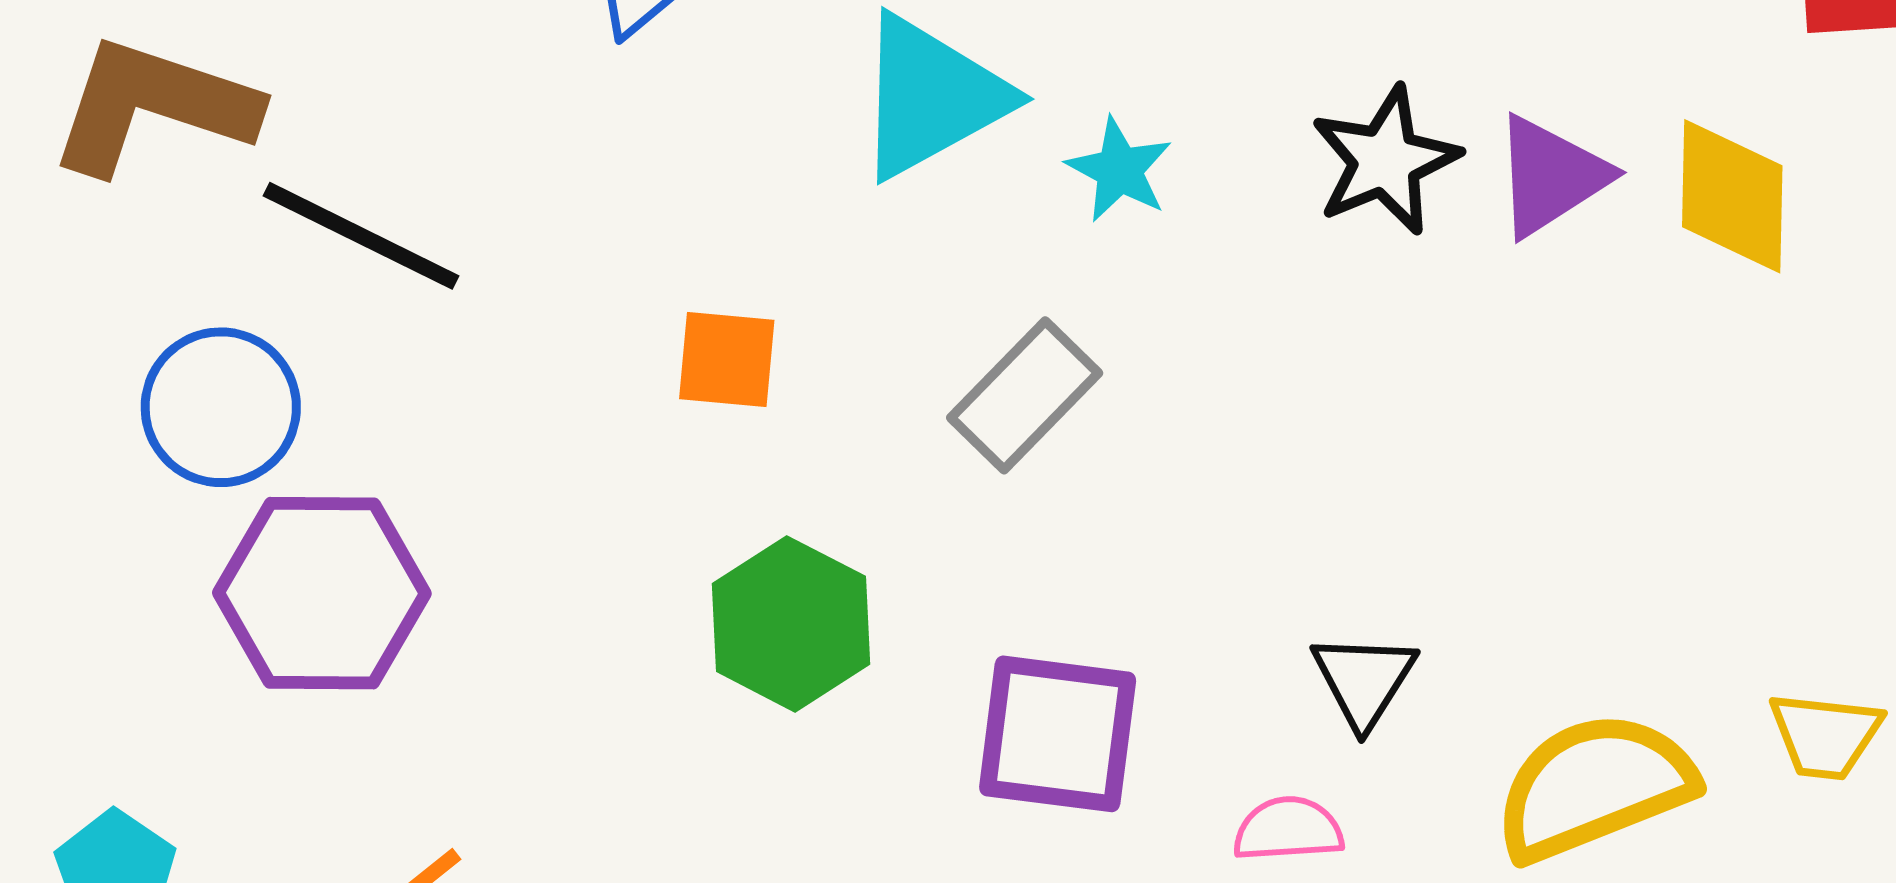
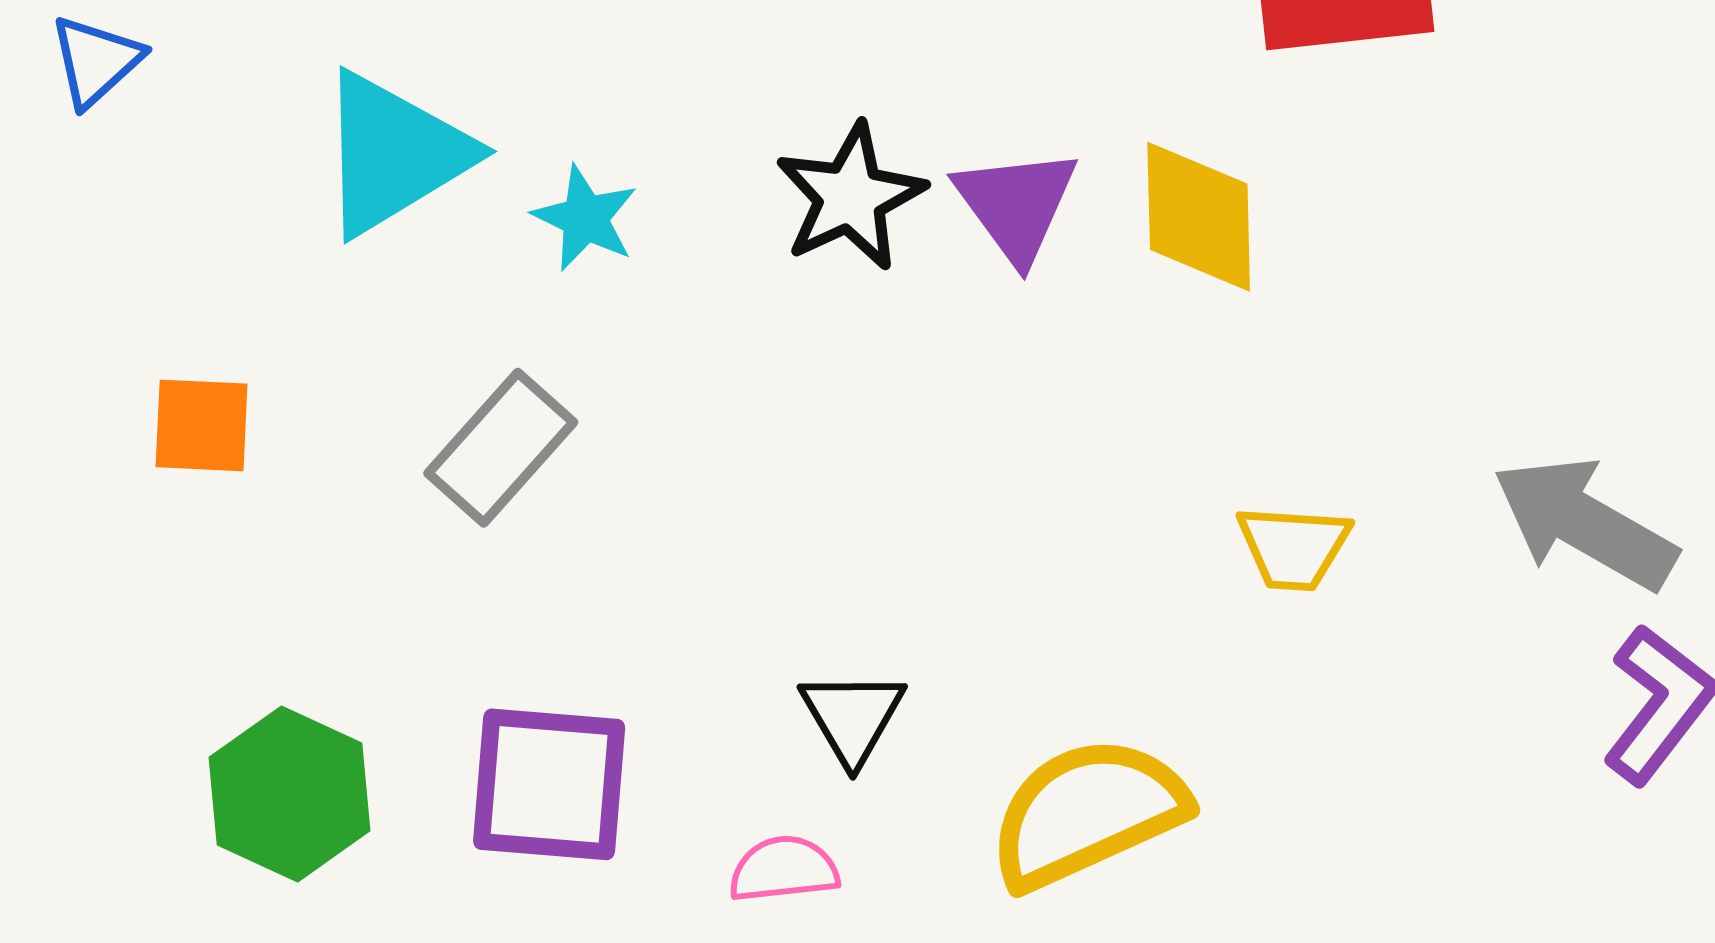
purple triangle: (1551, 176) -> (1016, 205), turned -31
green hexagon: (791, 624) -> (290, 794), moved
yellow trapezoid: (1825, 735) -> (1294, 547), moved

